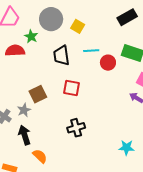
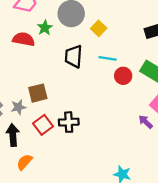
red square: (72, 88) -> (43, 125), moved, turned 30
black cross: (76, 128) -> (69, 122), moved
orange semicircle: (40, 156) -> (24, 162), turned -105

